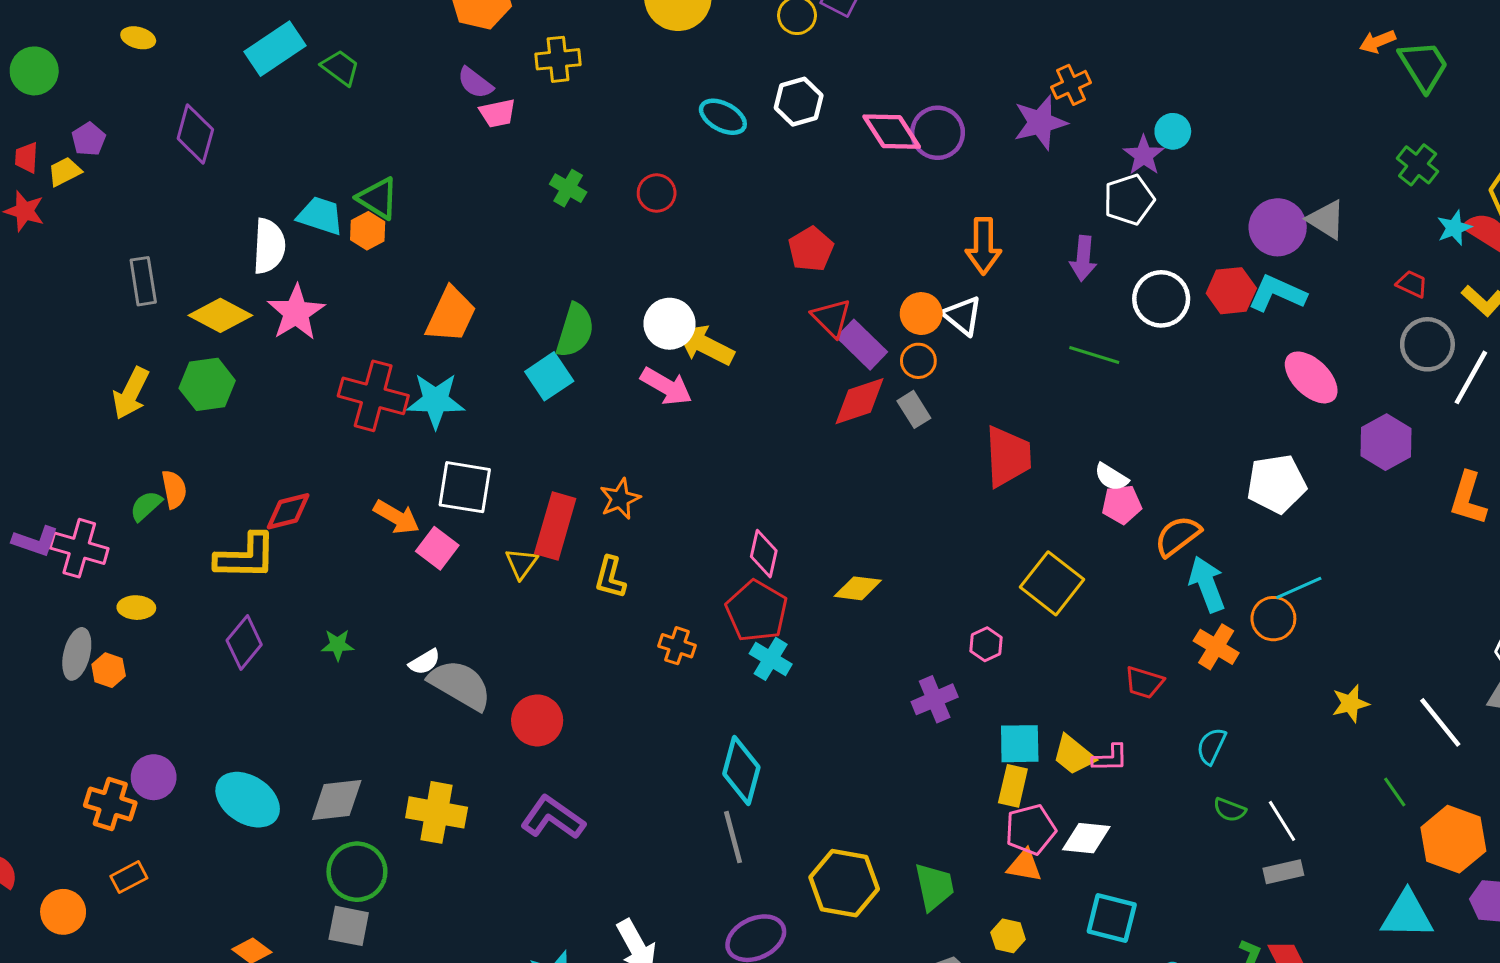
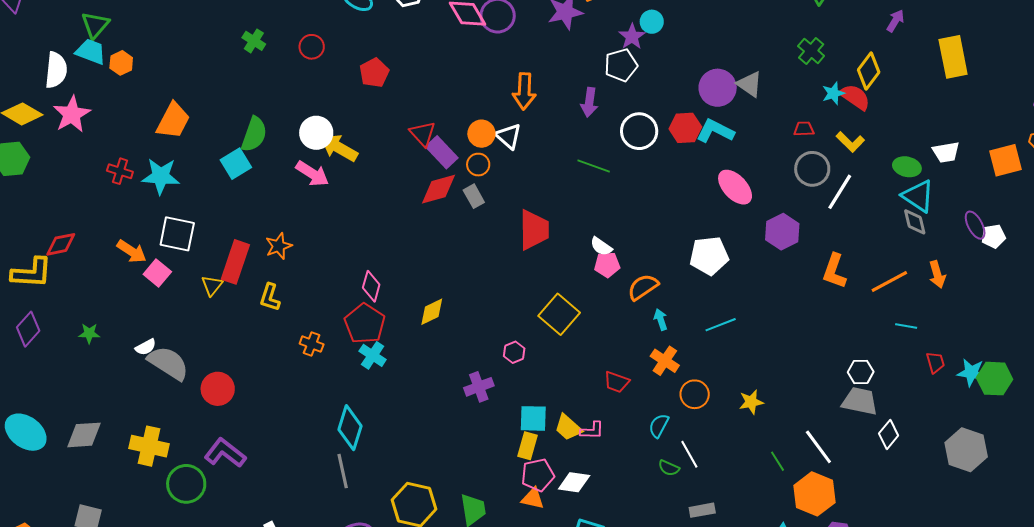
green triangle: (378, 198) -> (95, 25), moved, turned 36
red pentagon: (811, 249) -> (374, 73), moved
red trapezoid: (1412, 284) -> (804, 129), turned -30
red cross: (373, 396) -> (120, 171), size x0.6
cyan arrow: (1207, 584) -> (661, 319), size x0.6
yellow diamond: (858, 588) -> (432, 312), turned -36
orange circle: (1273, 619) -> (695, 394), moved
white line: (1440, 722) -> (818, 447), moved
white line: (1282, 821) -> (689, 454), moved
green circle: (357, 872) -> (186, 484), moved

